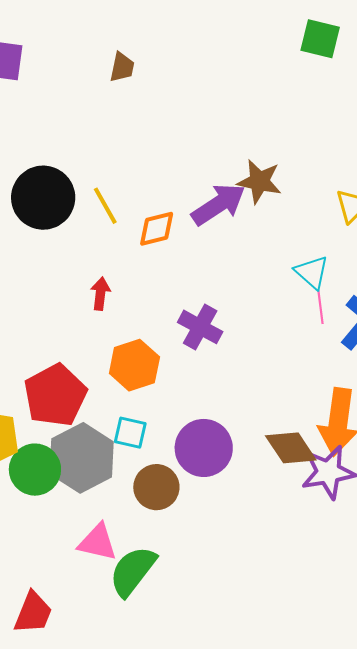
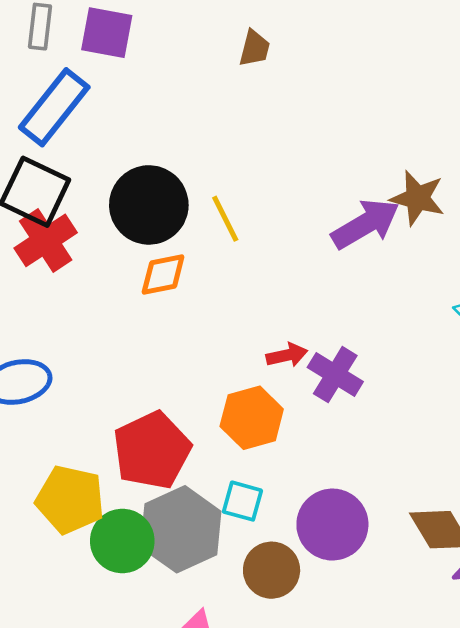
orange diamond: (157, 229) -> (163, 274), moved
red arrow: (100, 294) -> (287, 355), moved, turned 68

